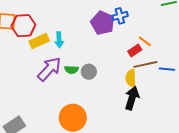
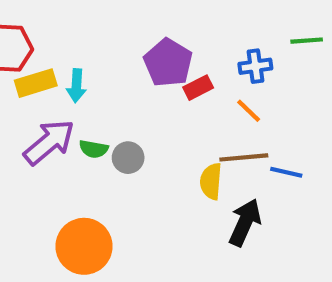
blue cross: (120, 16) -> (255, 66), moved
red rectangle: (135, 51) -> (198, 88), moved
black arrow: (132, 98) -> (245, 222), moved

